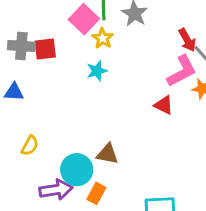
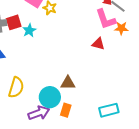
cyan star: (97, 71) -> (29, 30), moved
pink L-shape: (182, 71) -> (106, 19), turned 110
yellow semicircle: (30, 146) -> (16, 87), size x1.5

